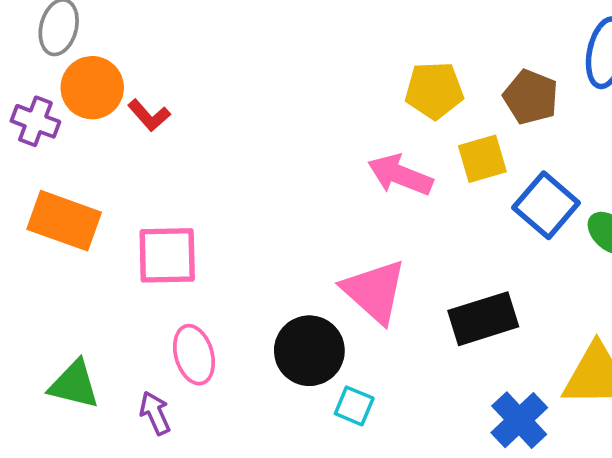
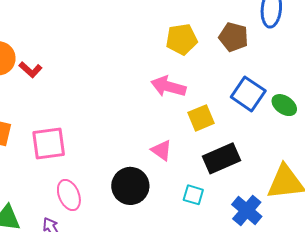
yellow square: (482, 159) -> (201, 118), moved
pink triangle: (374, 291) -> (162, 150), size x0.6
cyan square: (354, 406) -> (193, 195), moved

